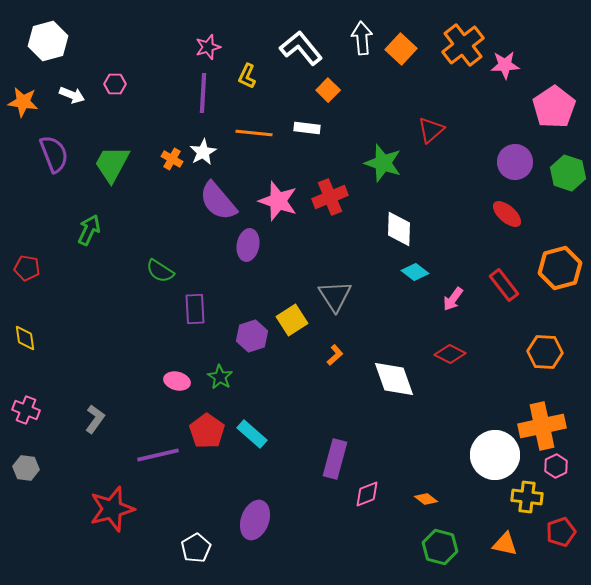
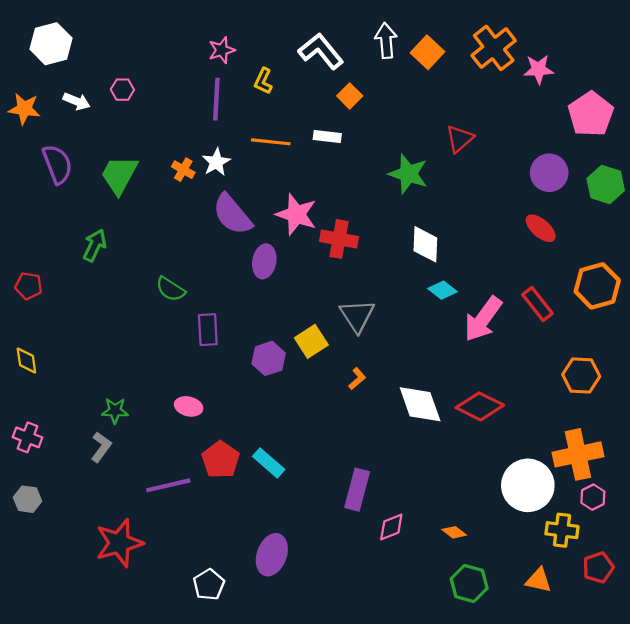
red cross: (330, 197) -> (339, 239), moved, turned 32
pink arrow: (453, 299) -> (483, 319), size x1.8
red diamond: (450, 354) -> (480, 406), moved, size x1.4
green star: (220, 377) -> (115, 411), moved, turned -30

